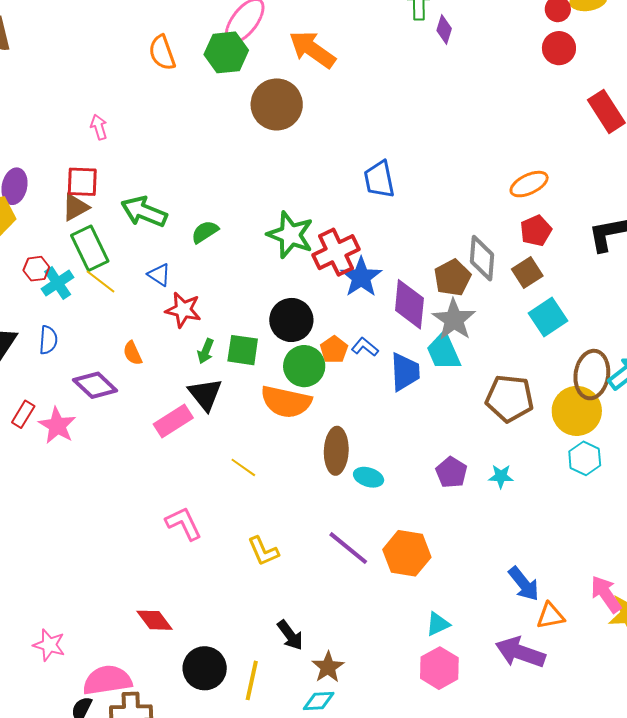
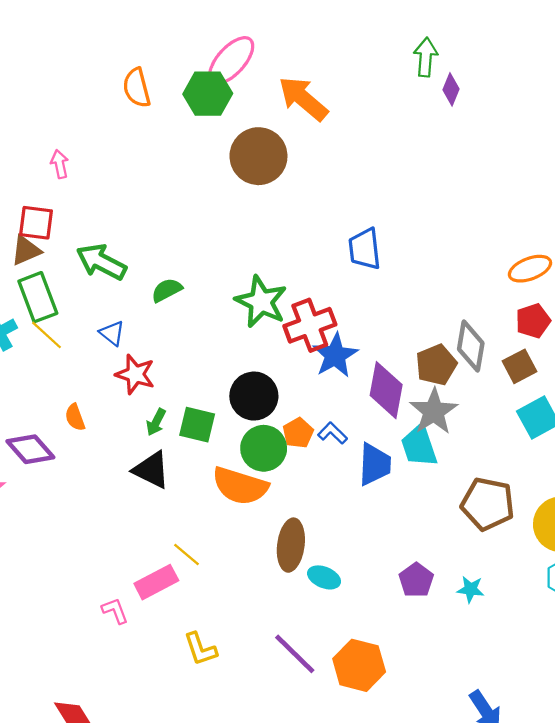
black triangle: (205, 394) -> (151, 470), turned -30
pink rectangle: (173, 421) -> (156, 582), moved
pink L-shape: (184, 524) -> (115, 611), size x0.7

